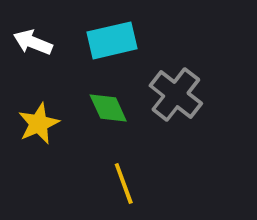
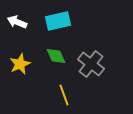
gray cross: (176, 95) -> (91, 64), moved

